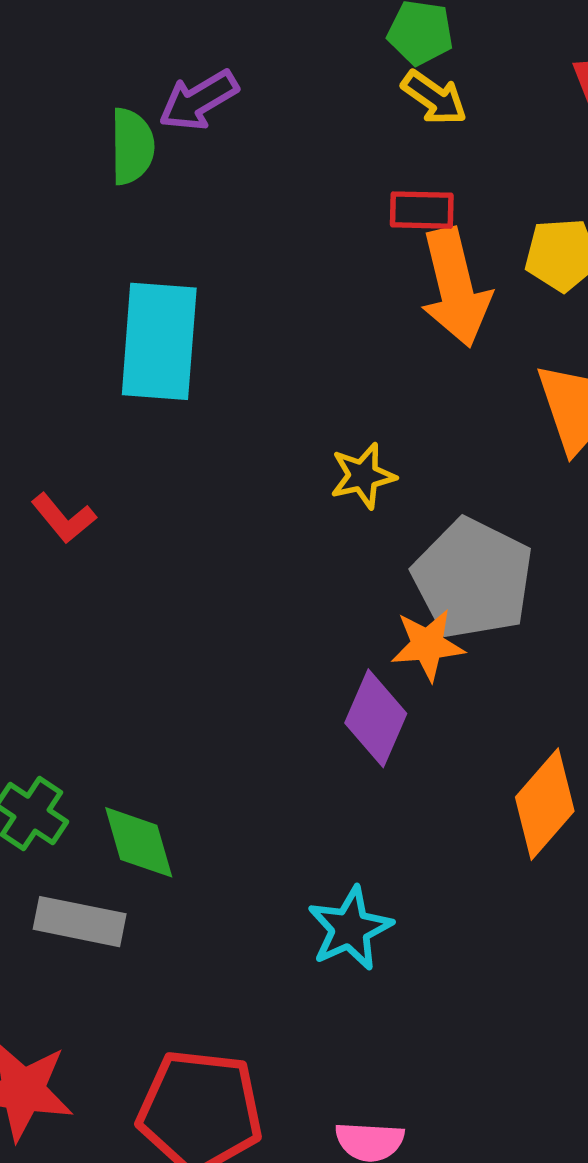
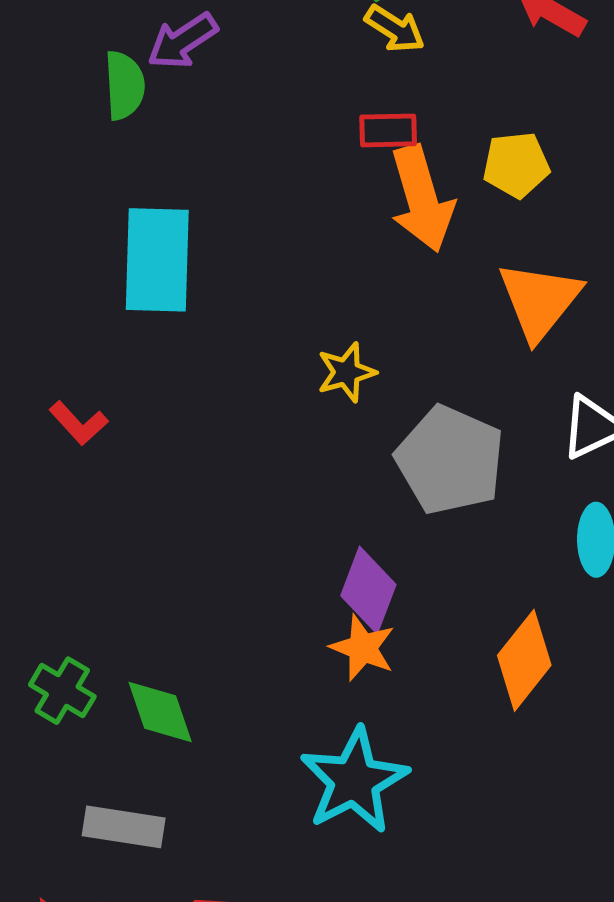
orange star: (428, 645) -> (363, 648), moved, turned 30
gray rectangle: (80, 922) -> (124, 827), moved
cyan star: (350, 928) -> (354, 781), size x1.4

